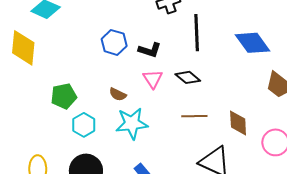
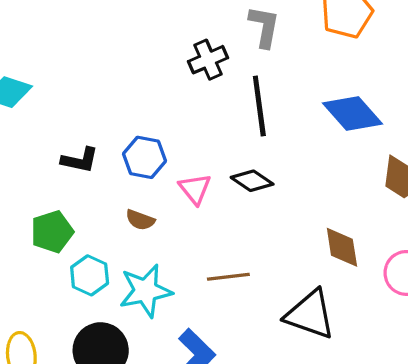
blue hexagon: (114, 42) -> (145, 157), moved
black L-shape: (150, 50) -> (80, 160), moved
brown line: (194, 116) -> (228, 277), moved
cyan star: (132, 123) -> (146, 291), moved

